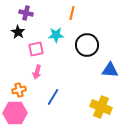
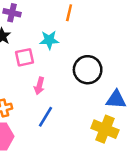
black circle: (87, 45) -> (88, 70), moved
blue triangle: (110, 70) -> (116, 99), moved
pink arrow: (37, 72) -> (39, 86), moved

